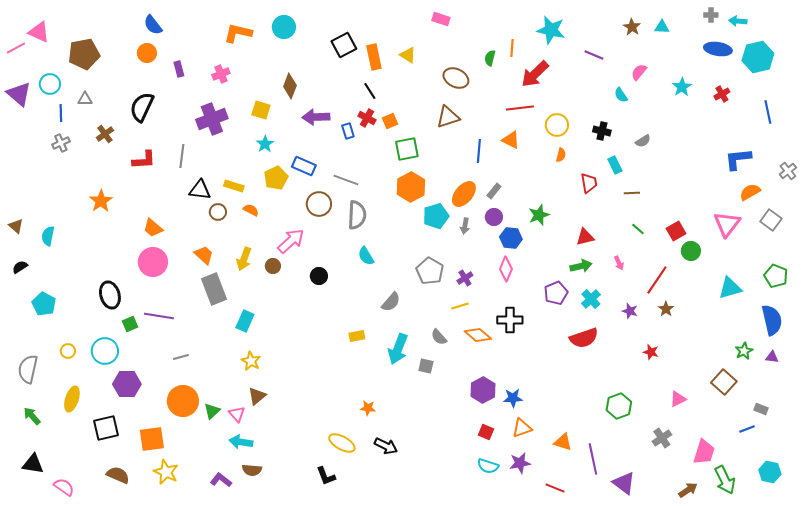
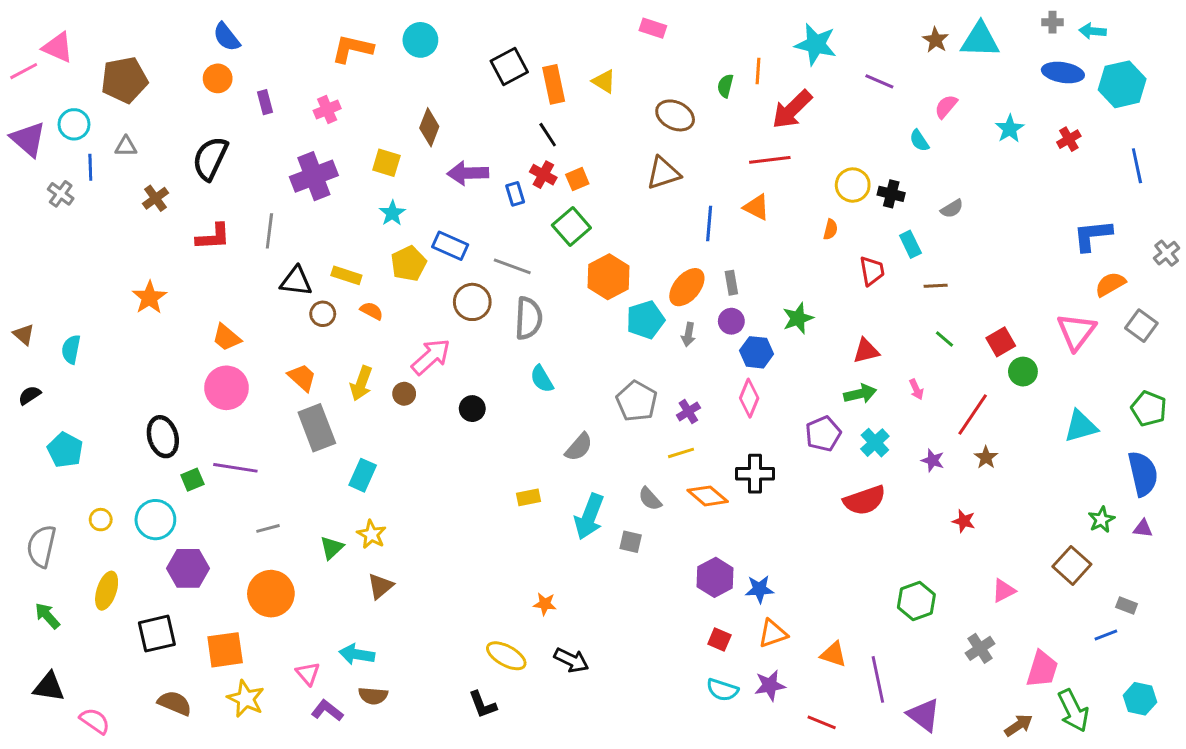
cyan triangle: (662, 27) -> (980, 40), size x1.8
yellow circle: (557, 125) -> (853, 185), moved
gray cross: (61, 143) -> (61, 194), moved, turned -30
green square: (407, 149) -> (571, 226), moved, turned -30
gray rectangle: (494, 191) -> (731, 283), turned -49
green triangle: (212, 411) -> (332, 548), moved
pink triangle: (237, 414) -> (308, 674), moved

